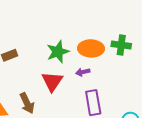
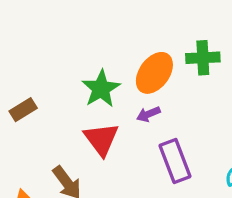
orange ellipse: (91, 48) -> (154, 73), turned -45

